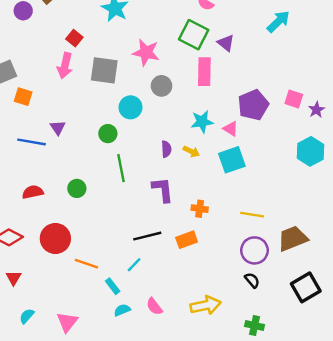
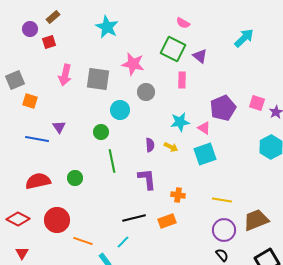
red square: (74, 38) -> (49, 42), moved, turned 32
pink rectangle: (204, 72) -> (182, 80), size x0.7
red semicircle: (33, 192) -> (38, 181), size x1.4

